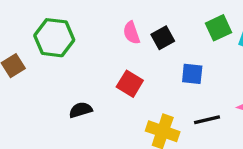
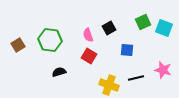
pink semicircle: (131, 33) -> (88, 35), moved
green hexagon: (54, 38) -> (50, 40), moved

